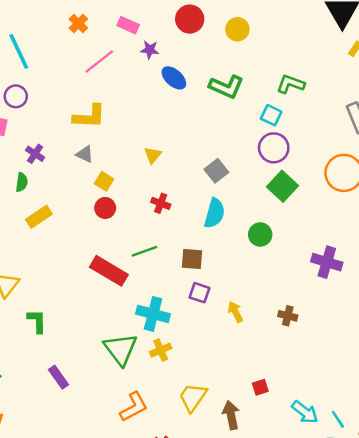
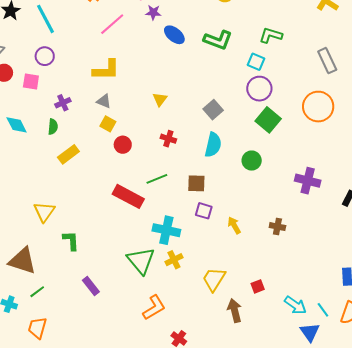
purple cross: (35, 154) -> (63, 103), turned 35
yellow square: (104, 181) -> (108, 124), moved
yellow trapezoid: (193, 397) -> (214, 279), moved

